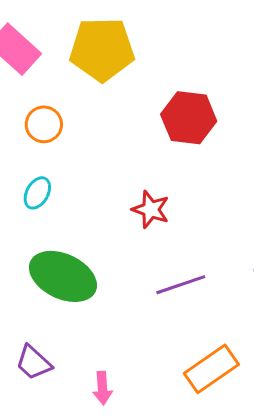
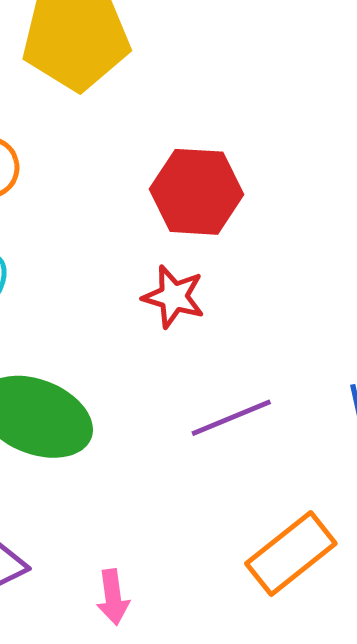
red hexagon: (189, 118) -> (197, 192), moved

